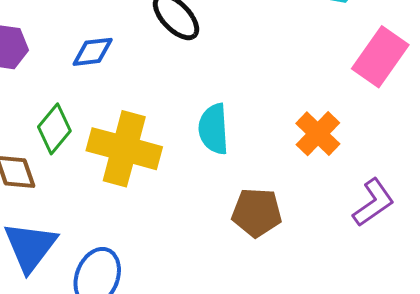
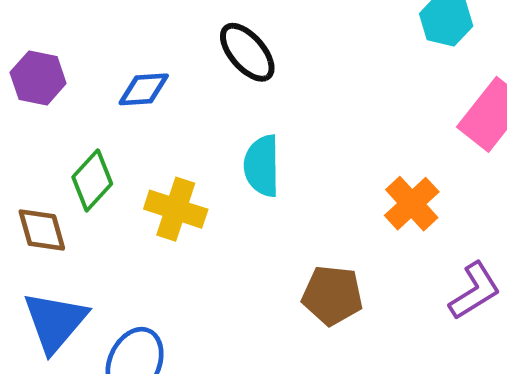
cyan semicircle: (214, 129) -> (262, 166), moved
yellow cross: (124, 149) -> (176, 209), size x0.7

